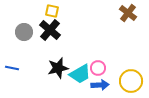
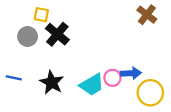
yellow square: (52, 11) -> (41, 15), moved
black star: (58, 68) -> (52, 82), moved, turned -30
blue arrow: (100, 85) -> (131, 73), moved

